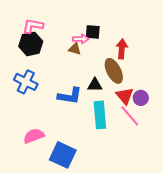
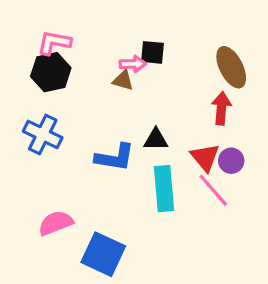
red arrow: (122, 49) -> (221, 108), moved
brown ellipse: (114, 71) -> (231, 67), moved

